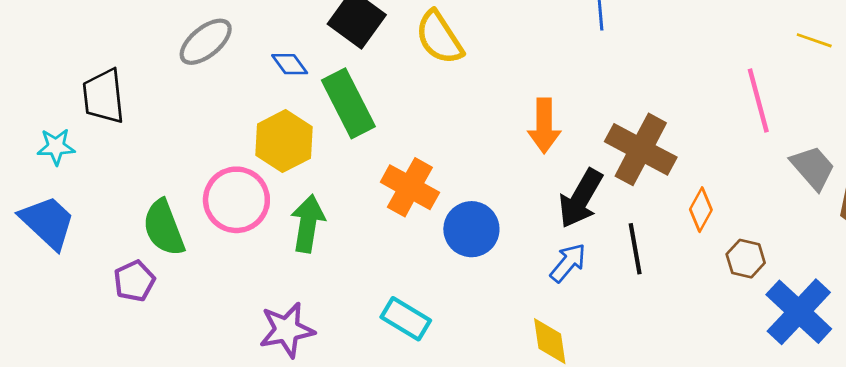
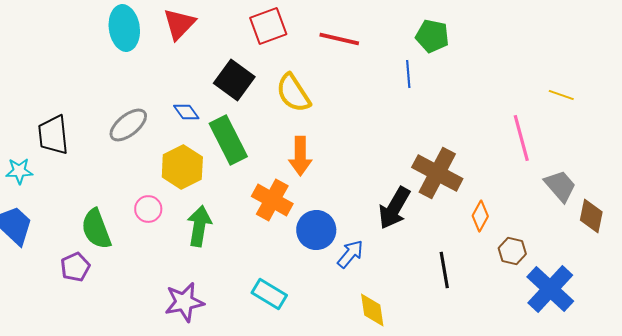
gray ellipse: (206, 42) -> (128, 125), moved
orange arrow: (544, 126) -> (300, 156), moved
pink circle: (236, 200) -> (148, 209), size x0.6
black line: (635, 249) -> (444, 270), moved
blue arrow: (568, 263) -> (350, 254), moved

